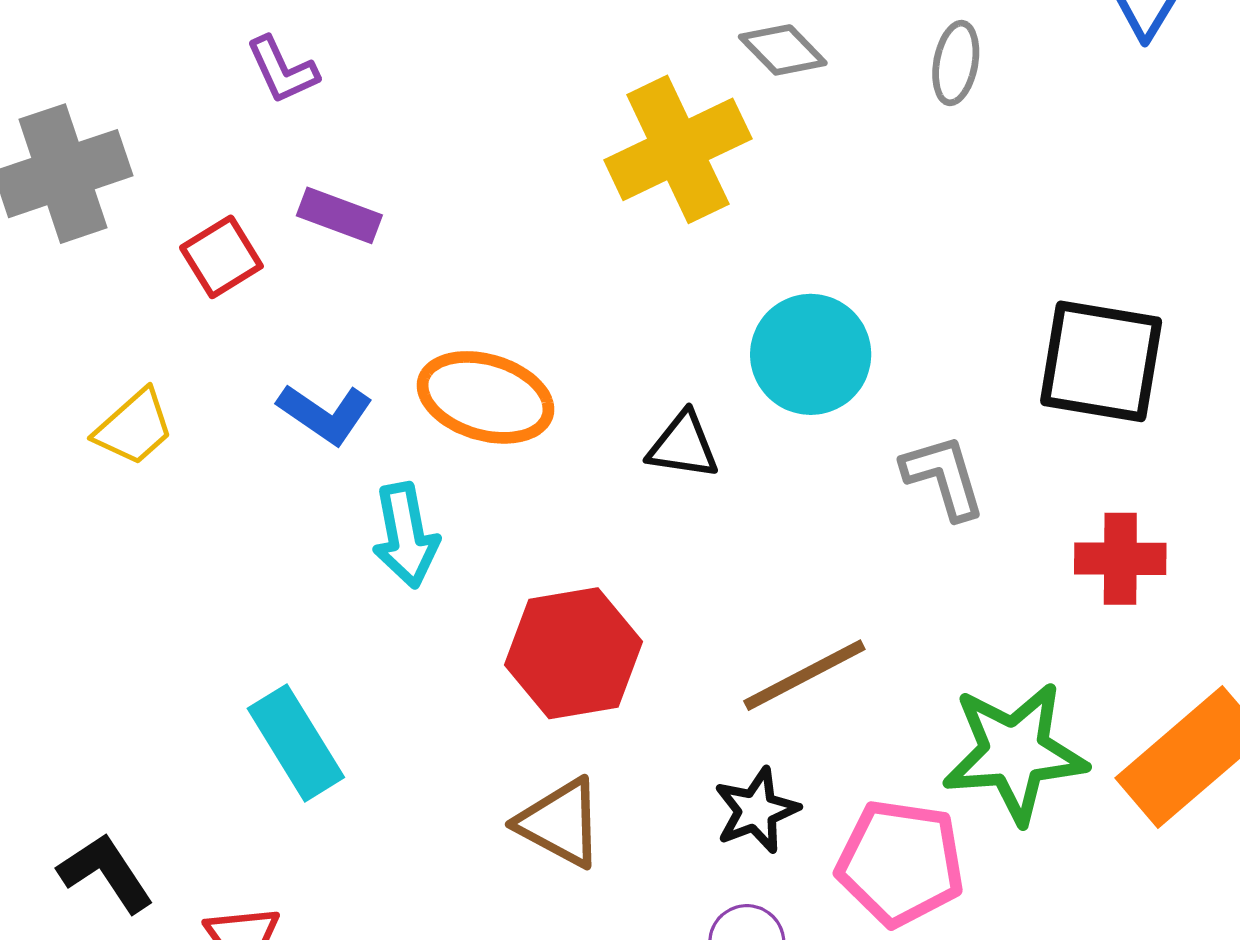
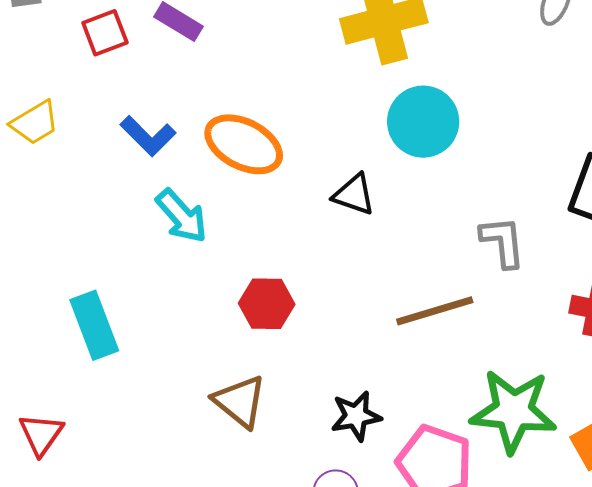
cyan circle: (811, 354) -> (423, 122), moved
cyan arrow: (406, 535) -> (182, 216), turned -42
red hexagon: (574, 653) -> (267, 304), size x0.7
brown line: (804, 675) -> (435, 311), moved

